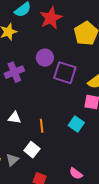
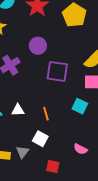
purple square: (65, 73) -> (57, 71), moved
pink semicircle: (76, 173) -> (81, 149), moved

